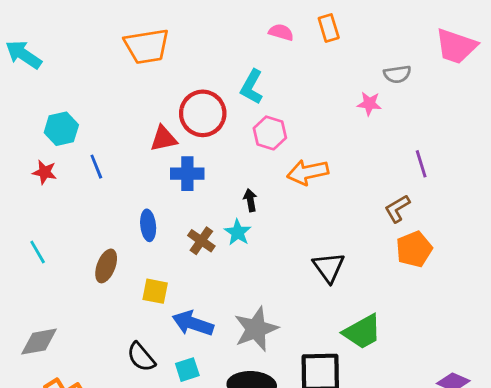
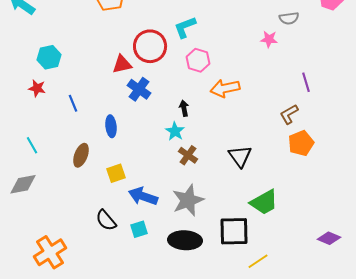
cyan L-shape: (252, 87) -> (185, 27), turned 40
blue line: (96, 167) -> (73, 103), moved
blue cross: (187, 174) -> (139, 89), turned 35
brown cross: (201, 241) -> (188, 155), moved
yellow square: (155, 291) -> (116, 173), turned -30
gray diamond: (39, 342) -> (23, 184), moved

